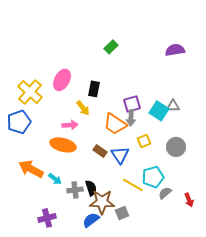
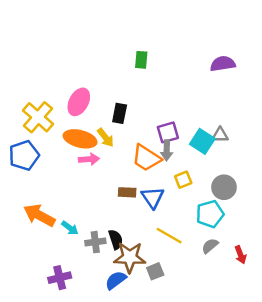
green rectangle: (111, 47) -> (141, 60), turned -40
orange ellipse: (63, 145) -> (80, 139), moved
brown rectangle: (100, 151) -> (127, 192), turned -32
cyan pentagon: (153, 177) -> (210, 214), moved

